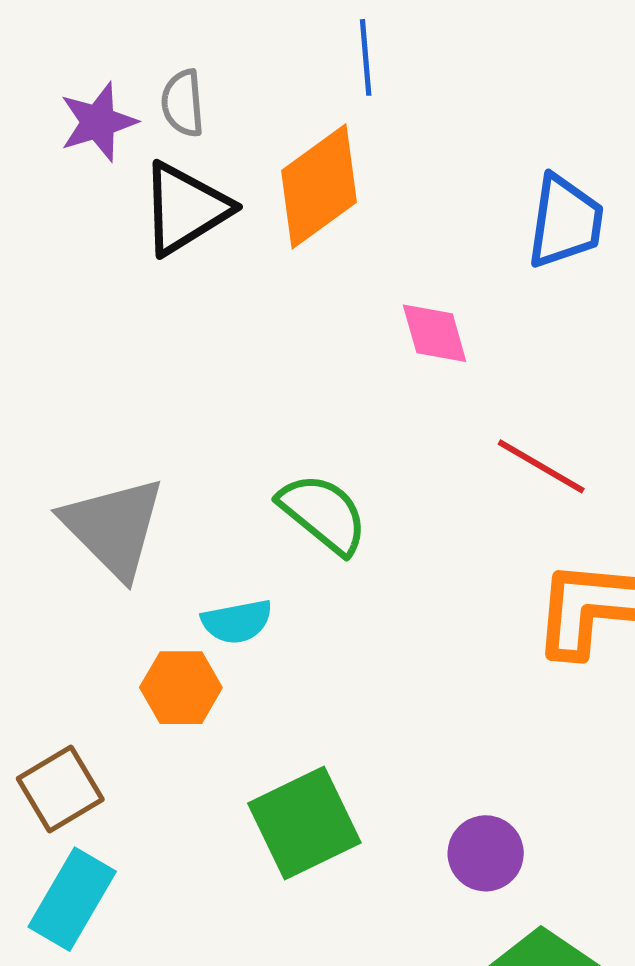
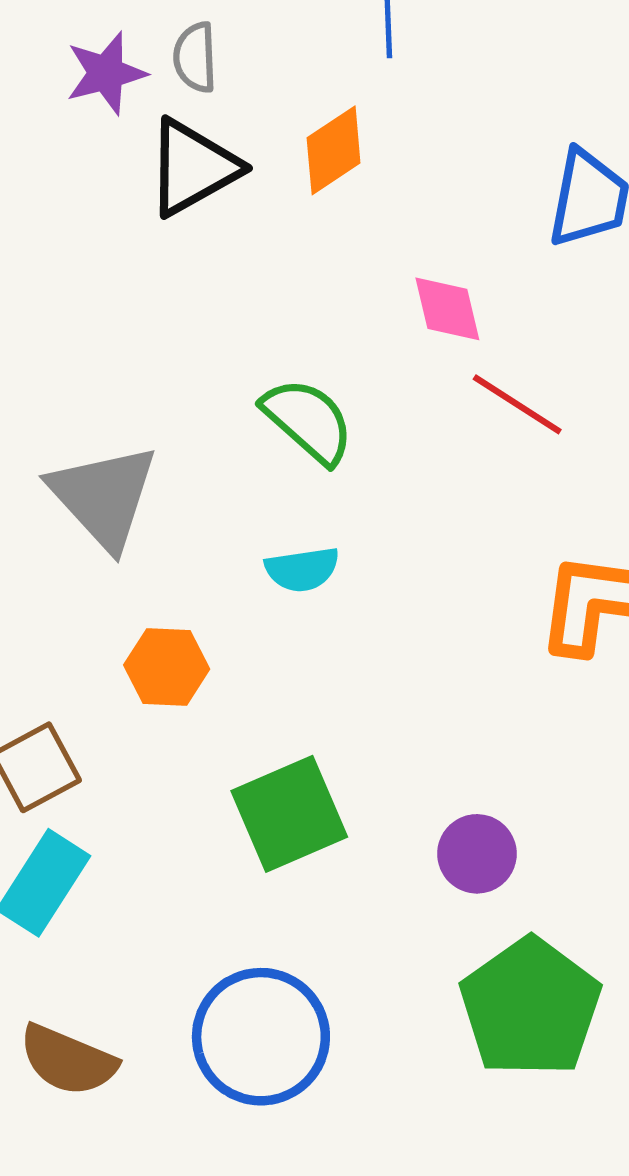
orange diamond: (319, 186) -> (334, 150), size x0.7
red line: (541, 466) -> (517, 404), moved
green semicircle: (323, 514) -> (308, 421), moved
cyan semicircle: (237, 622) -> (302, 569), moved

